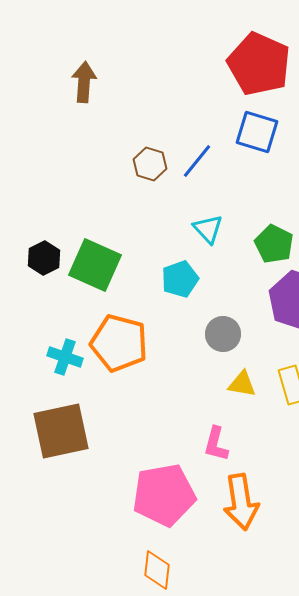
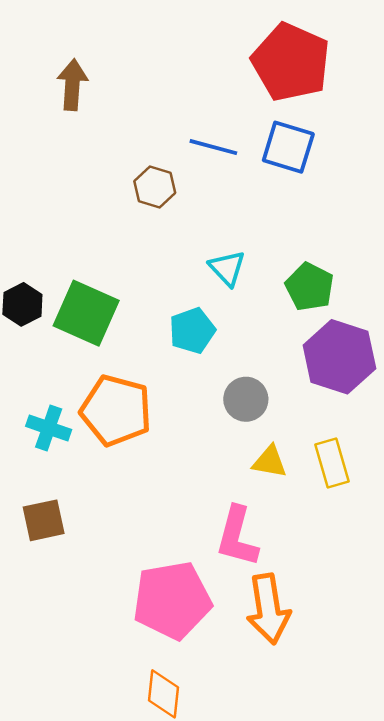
blue line: (197, 161) -> (213, 147), moved, turned 66
brown square: (61, 431) -> (44, 520), size x0.6
pink L-shape: (216, 444) -> (237, 537), size x1.4

